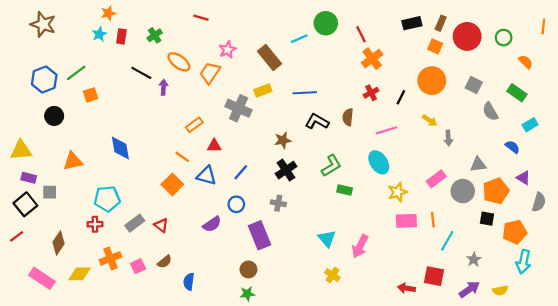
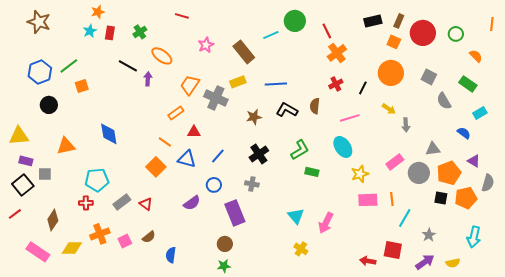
orange trapezoid: (210, 73) -> (190, 85), moved
brown star: (283, 140) -> (254, 117), moved
orange pentagon: (515, 232) -> (466, 198), moved

